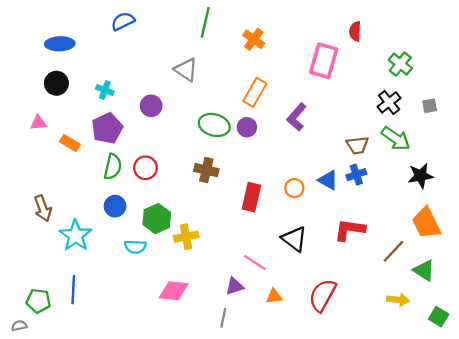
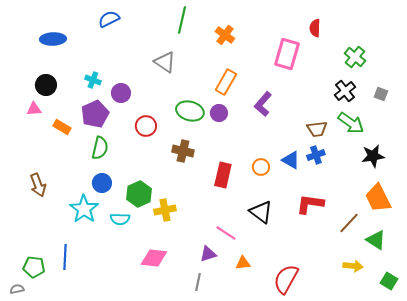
black circle: (56, 83) -> (46, 85), moved
purple circle: (151, 106) -> (121, 93), moved
gray square: (430, 106) -> (381, 94), turned 32
red circle: (145, 168) -> (146, 126), moved
cyan star: (76, 235) -> (84, 209), moved
red semicircle: (322, 295) -> (286, 279), moved

